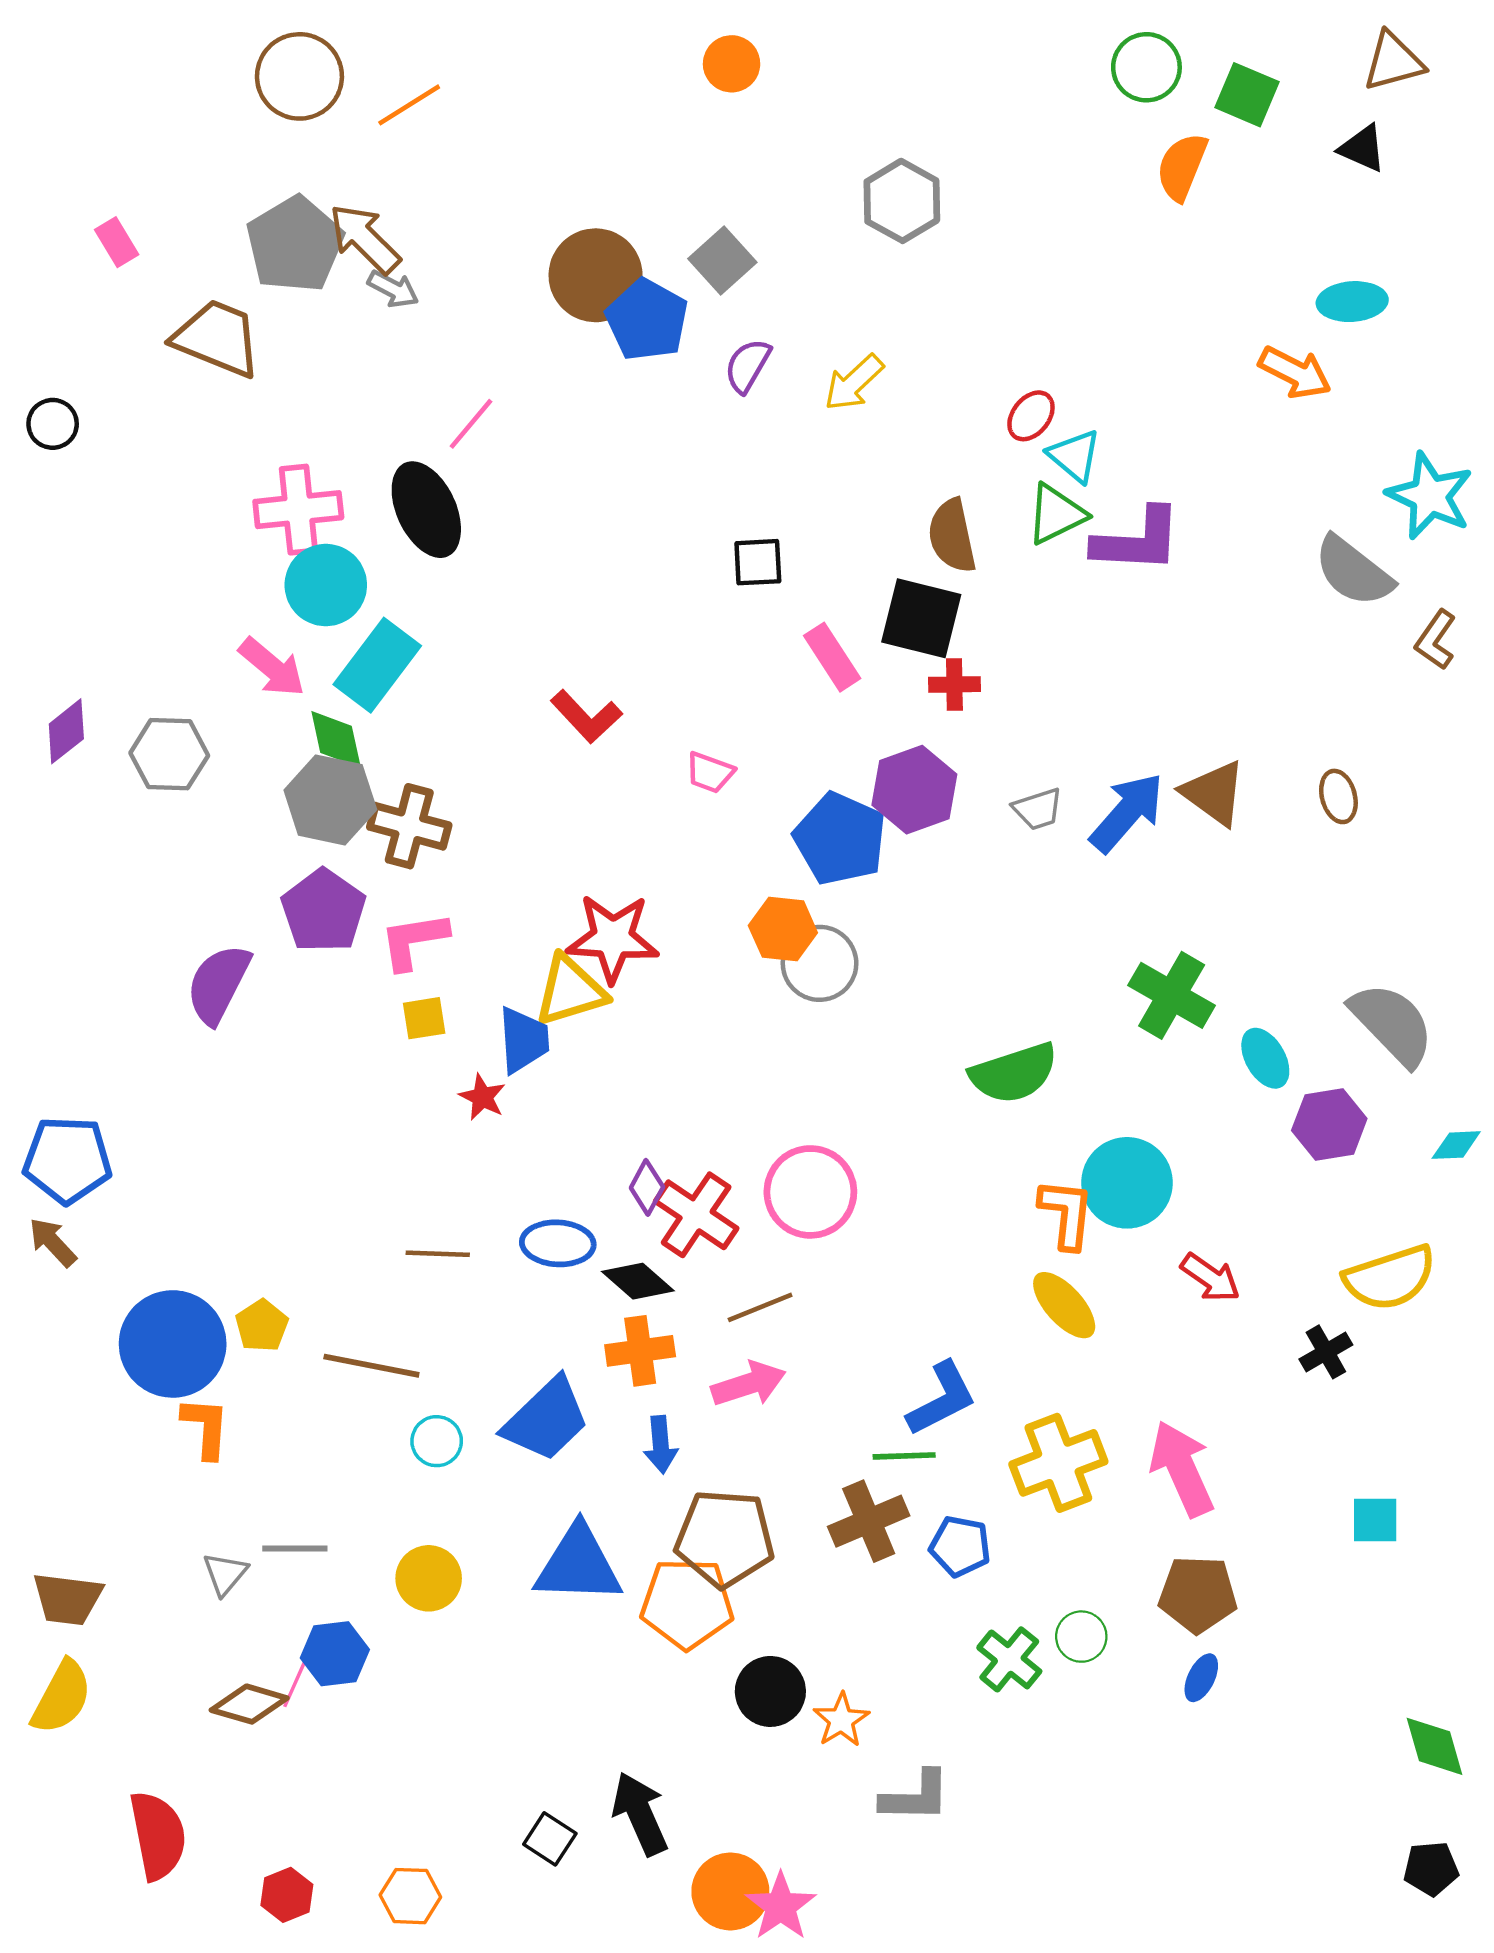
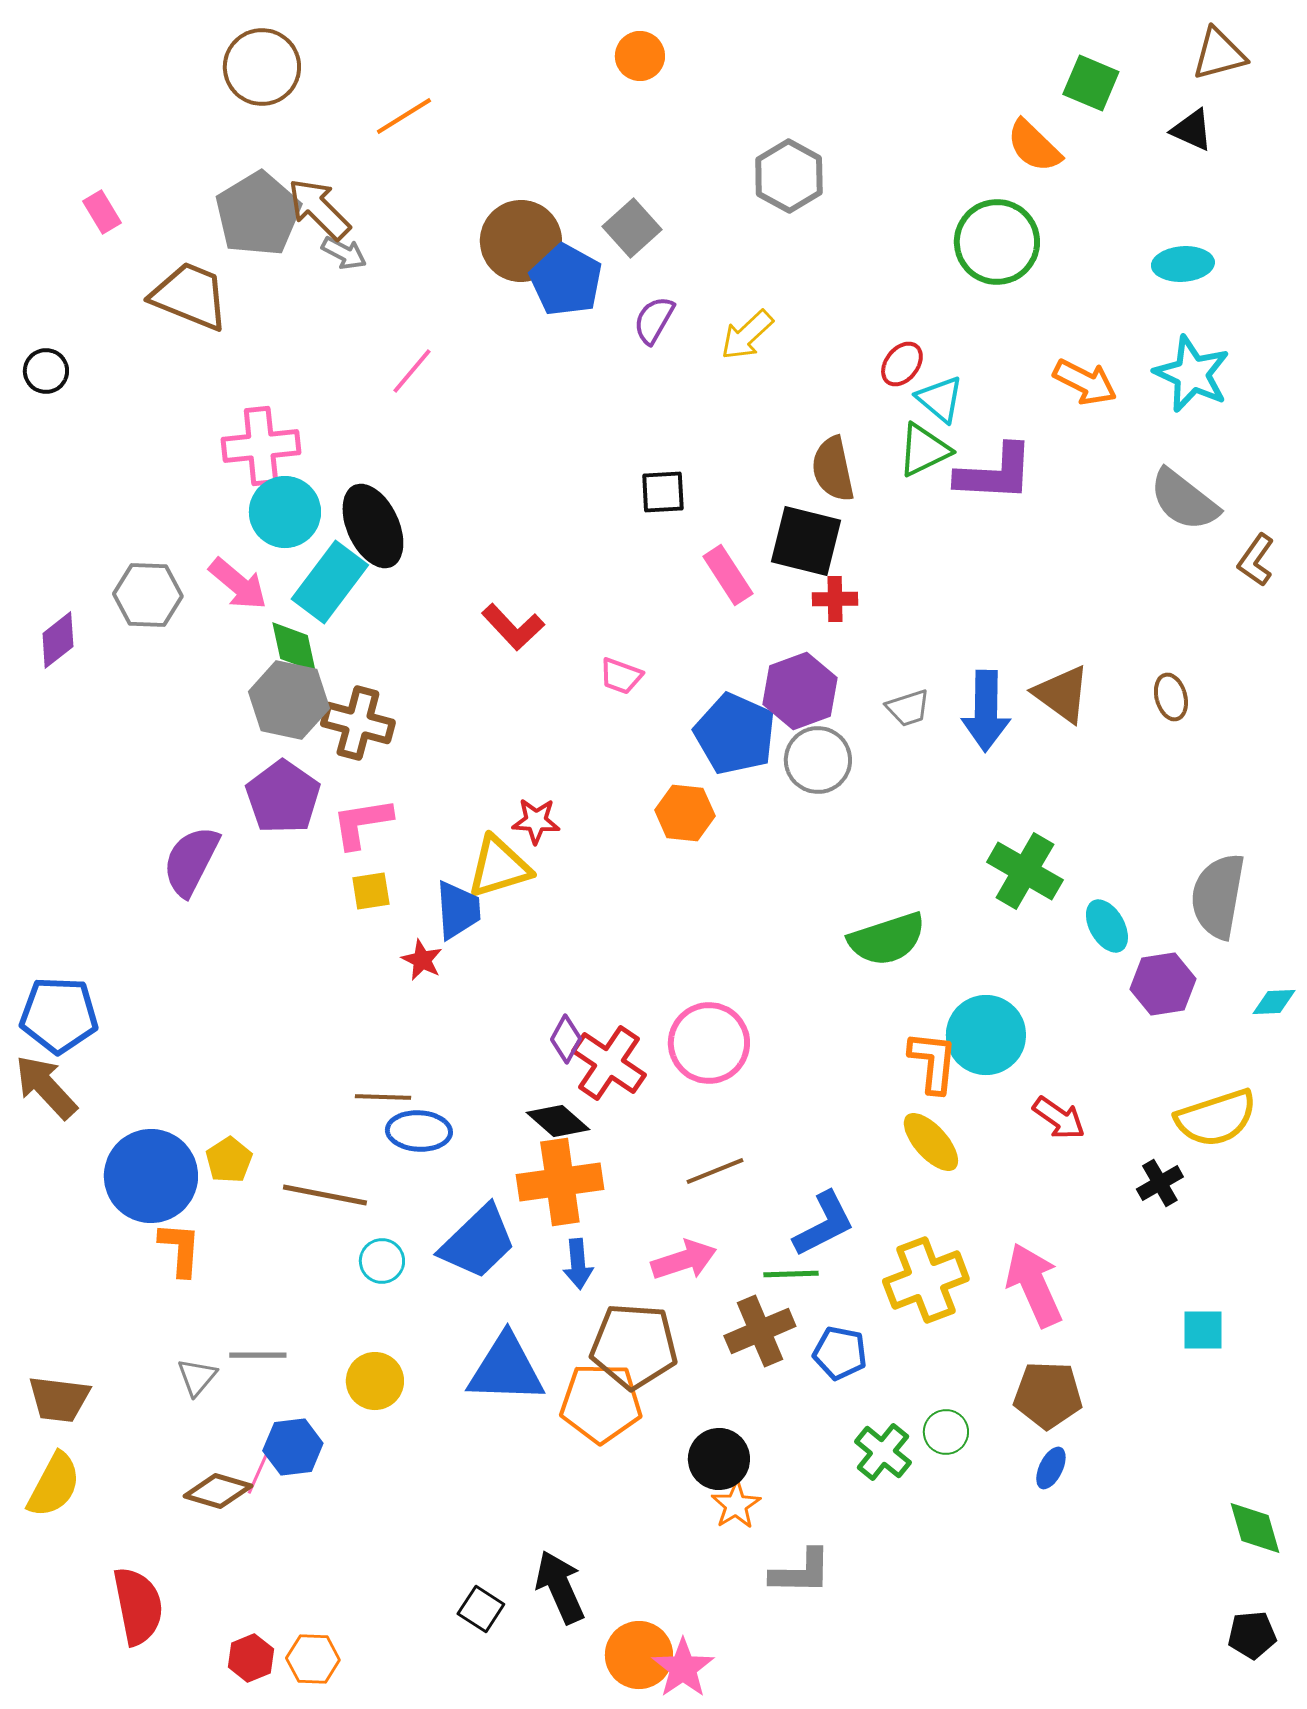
green circle: (1146, 67) -> (997, 242), moved, size x1.4
orange line: (409, 105) -> (404, 116), moved
orange semicircle: (1182, 167) -> (1034, 146), turned -68
orange arrow: (1295, 372) -> (1085, 382), moved
cyan star: (1430, 496) -> (1192, 374), moved
black ellipse: (426, 510) -> (373, 526), moved
gray hexagon: (169, 754) -> (148, 595), moved
blue arrow: (1127, 812) -> (986, 711), turned 140
red star: (613, 938) -> (536, 821), size x0.6
gray circle: (820, 963) -> (818, 760), moved
gray semicircle: (1392, 1024) -> (1218, 896), turned -126
brown arrow: (53, 1242) -> (46, 1087), size x1.5
blue ellipse: (558, 1243) -> (419, 1131), moved
brown line: (760, 1307) -> (715, 1171), moved
orange cross: (640, 1351) -> (560, 1182), size x1.4
pink arrow: (749, 1384) -> (684, 1260), moved
black circle: (770, 1691) -> (719, 1459), moved
orange hexagon: (410, 1896) -> (313, 1659), moved

